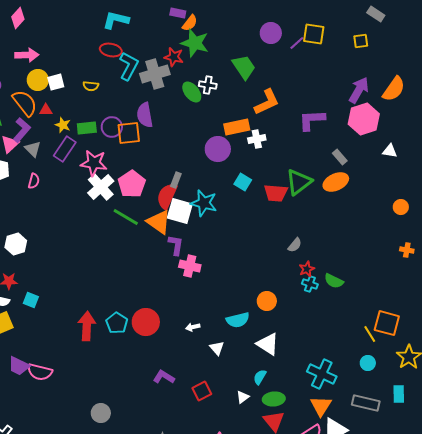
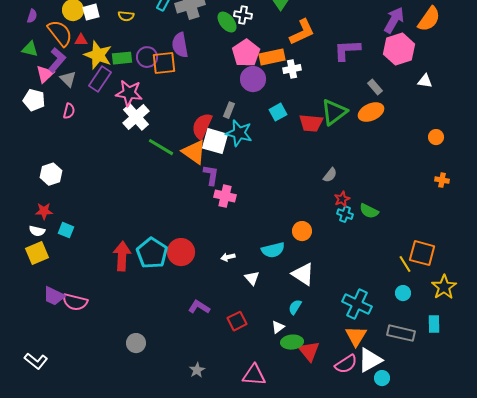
yellow star: (63, 125) -> (98, 55), size x1.8
gray rectangle: (176, 180) -> (229, 110), moved
cyan square: (243, 182) -> (278, 112), turned 30
pink pentagon: (132, 184) -> (246, 53), moved
cyan pentagon: (117, 323) -> (152, 253), size x1.4
green ellipse: (274, 399) -> (292, 342), moved

